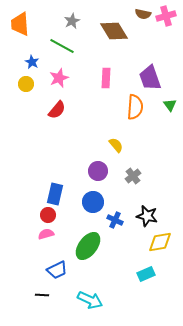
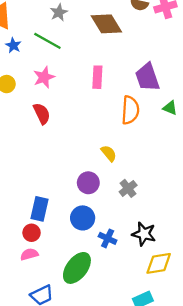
blue star: (32, 62) -> (13, 45), moved
green triangle: (170, 105) -> (170, 108), turned -32
red semicircle: (57, 110) -> (42, 114), turned -66

